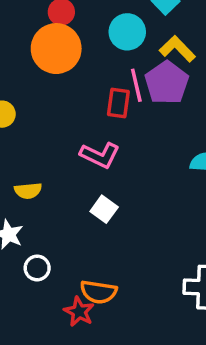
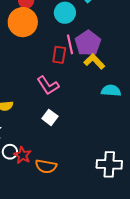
yellow L-shape: (177, 49) -> (94, 61), moved
pink L-shape: (100, 155) -> (48, 85), turned 30
red star: (79, 312) -> (22, 155), moved

